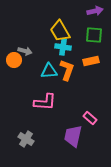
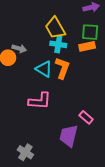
orange rectangle: (91, 61) -> (87, 46), moved
cyan triangle: (49, 71) -> (44, 69), turned 36
gray cross: (26, 139) -> (25, 152), moved

